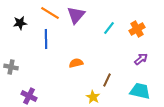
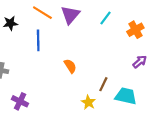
cyan line: (109, 28) -> (106, 18), moved
orange semicircle: (76, 63) -> (70, 66), turned 72
cyan trapezoid: (140, 91) -> (126, 96), moved

